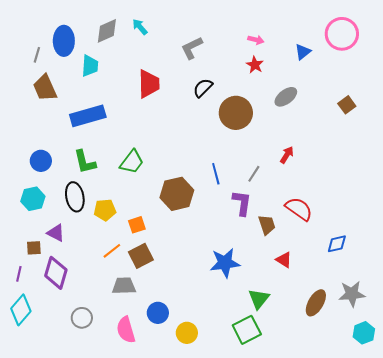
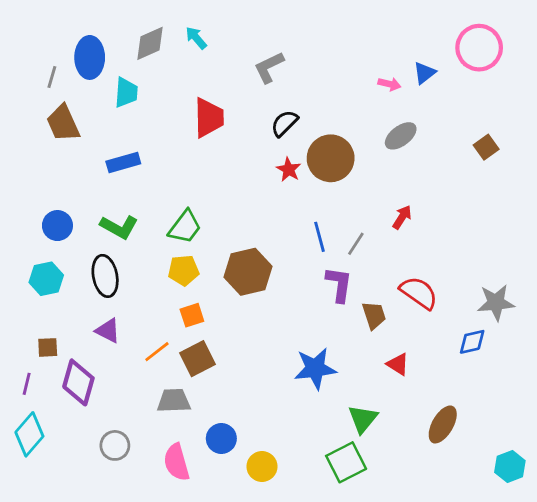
pink arrow: (256, 40) -> (389, 84), moved
red star: (255, 65) -> (289, 170), moved
blue rectangle: (88, 116) -> (123, 163), size x0.7
green L-shape: (85, 162) -> (119, 227), turned -48
blue line: (216, 174) -> (319, 237), moved
yellow pentagon: (105, 210) -> (184, 270), moved
purple triangle: (56, 233) -> (108, 331), moved
gray star: (352, 294) -> (496, 303), moved

